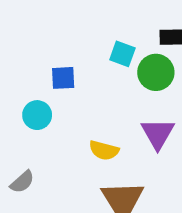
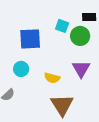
blue square: (63, 78) -> (30, 39), size x1.6
cyan circle: (37, 115) -> (21, 69), moved

